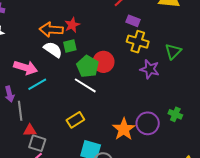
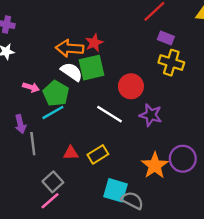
green square: (70, 46) -> (91, 68), size x1.6
green pentagon: (88, 66) -> (56, 93), moved
pink arrow: (26, 68) -> (31, 87), moved, size x0.6
purple star: (150, 69) -> (151, 115), moved
red triangle: (30, 130) -> (71, 153), moved
gray square: (37, 143) -> (53, 182), turned 30

